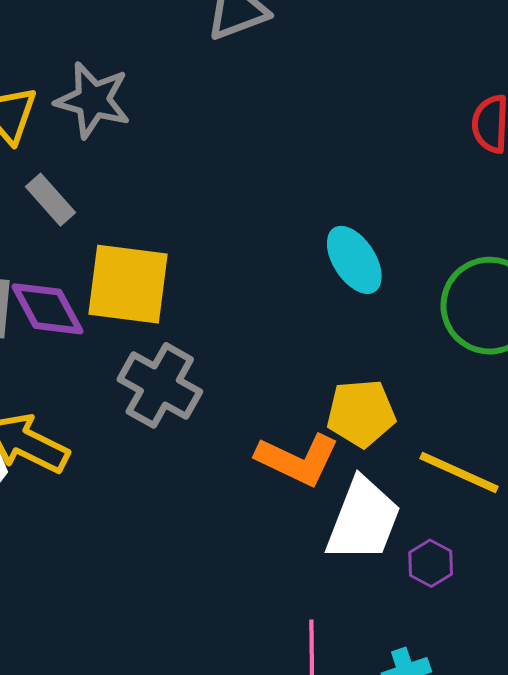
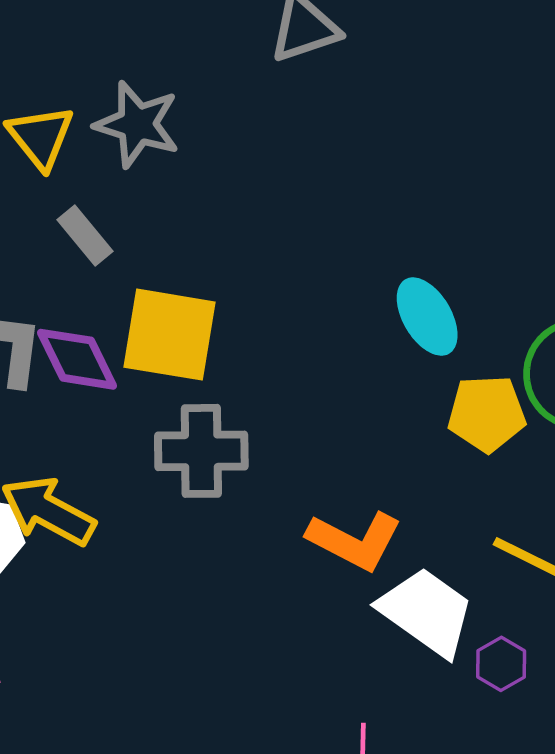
gray cross: (160, 385) -> (201, 451), turned -32
yellow pentagon: (361, 413) -> (487, 414), moved
white trapezoid: (363, 520) -> (427, 612), turned -78

